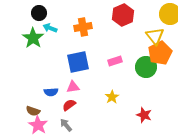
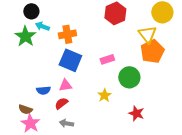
orange cross: (83, 27) -> (67, 34), moved
blue square: (78, 62) -> (70, 60), turned 35
green circle: (146, 67) -> (129, 77), moved
gray arrow: (66, 125) -> (66, 123), moved, turned -40

